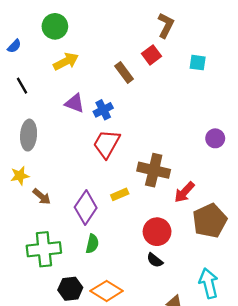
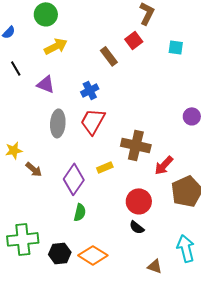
purple triangle: (75, 103) -> (46, 84), moved
gray ellipse: (29, 135) -> (58, 123), moved
green cross: (44, 249) -> (23, 239), moved

